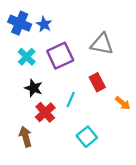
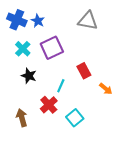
gray triangle: (102, 44) -> (88, 21), moved
red cross: (45, 112) -> (49, 105), moved

